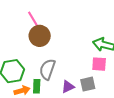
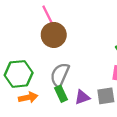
green rectangle: (37, 86) -> (61, 94), moved, turned -32

